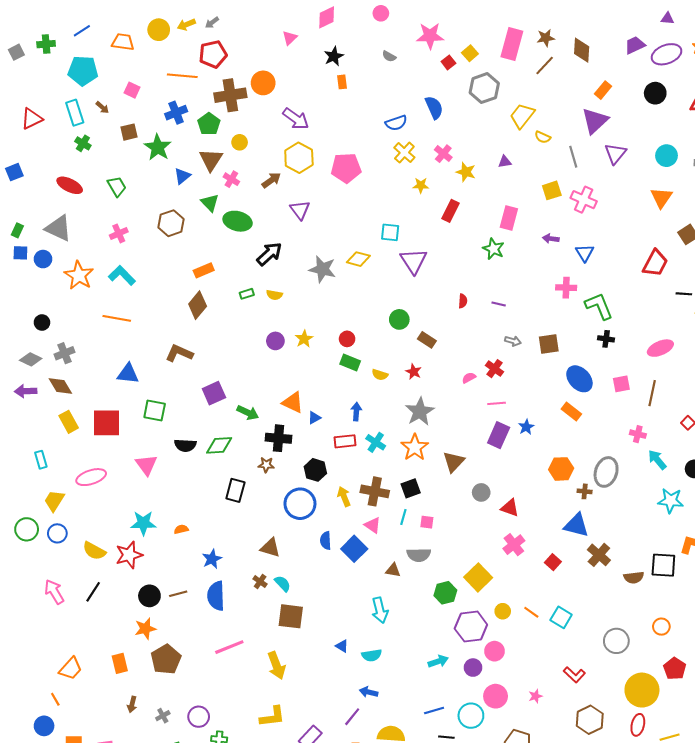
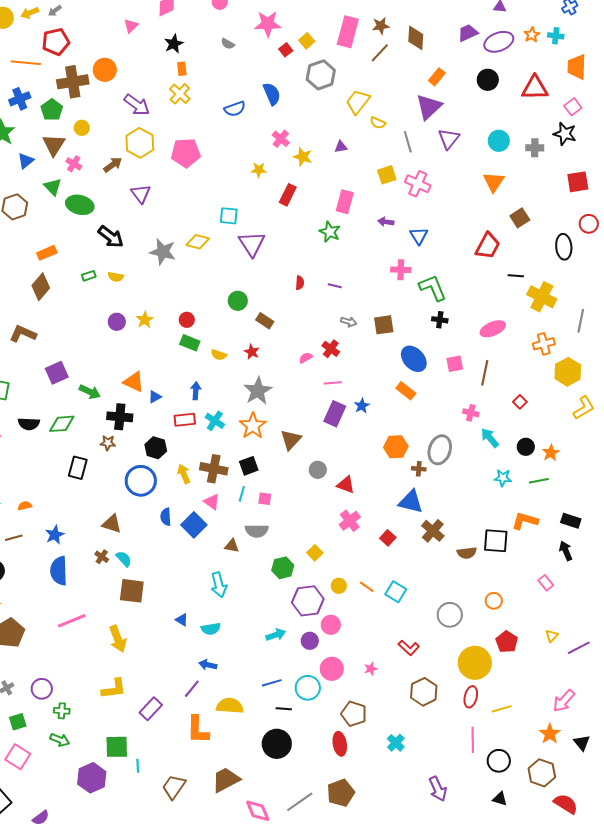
yellow cross: (404, 153) -> (180, 94), moved
black arrow: (269, 254) -> (111, 237), turned 80
cyan star: (671, 501) -> (503, 478), size x0.7
yellow square: (478, 577) -> (315, 553), size x0.6
brown line: (178, 594) -> (14, 538), moved

